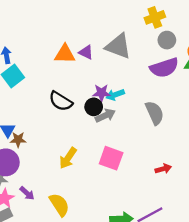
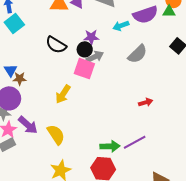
cyan arrow: (115, 95) -> (121, 26), moved
gray semicircle: (155, 113) -> (138, 54), turned 70
pink square: (111, 158) -> (84, 69), moved
purple arrow: (27, 193) -> (28, 125), size x1.5

